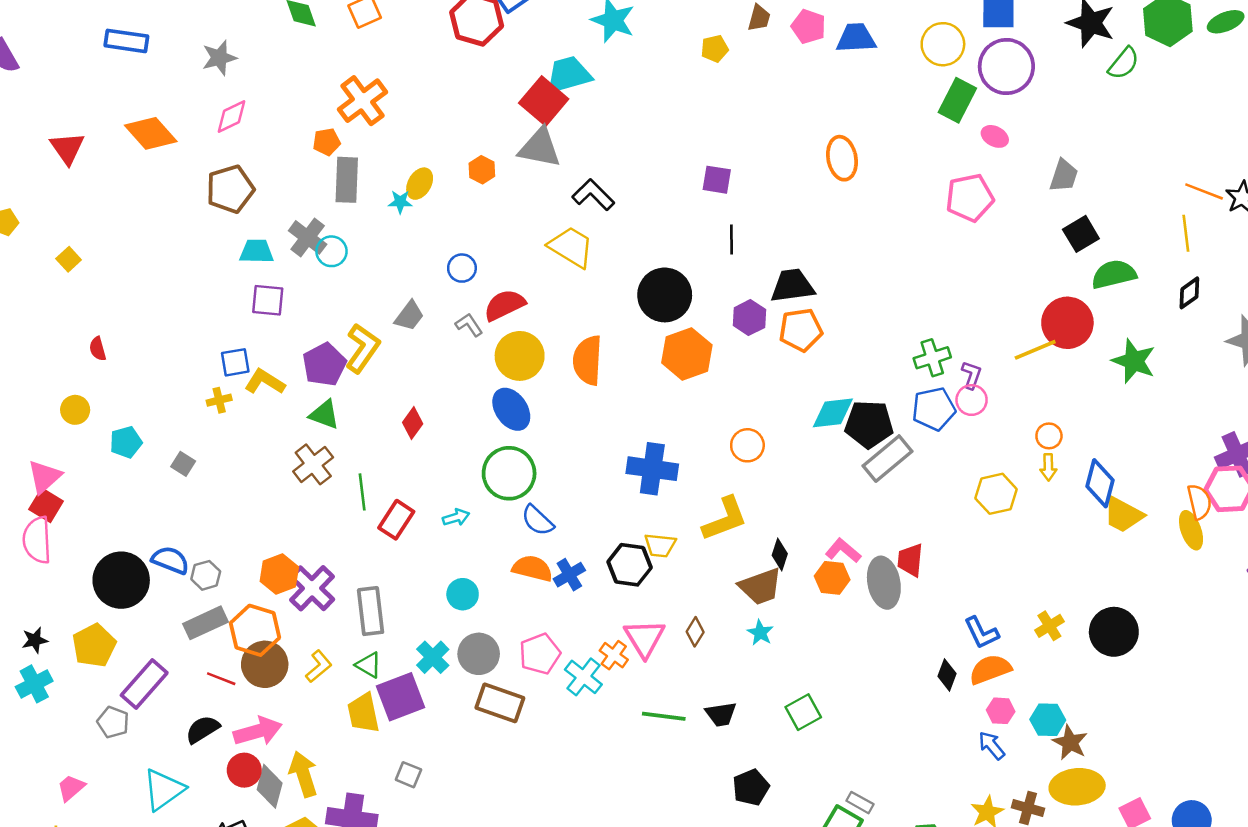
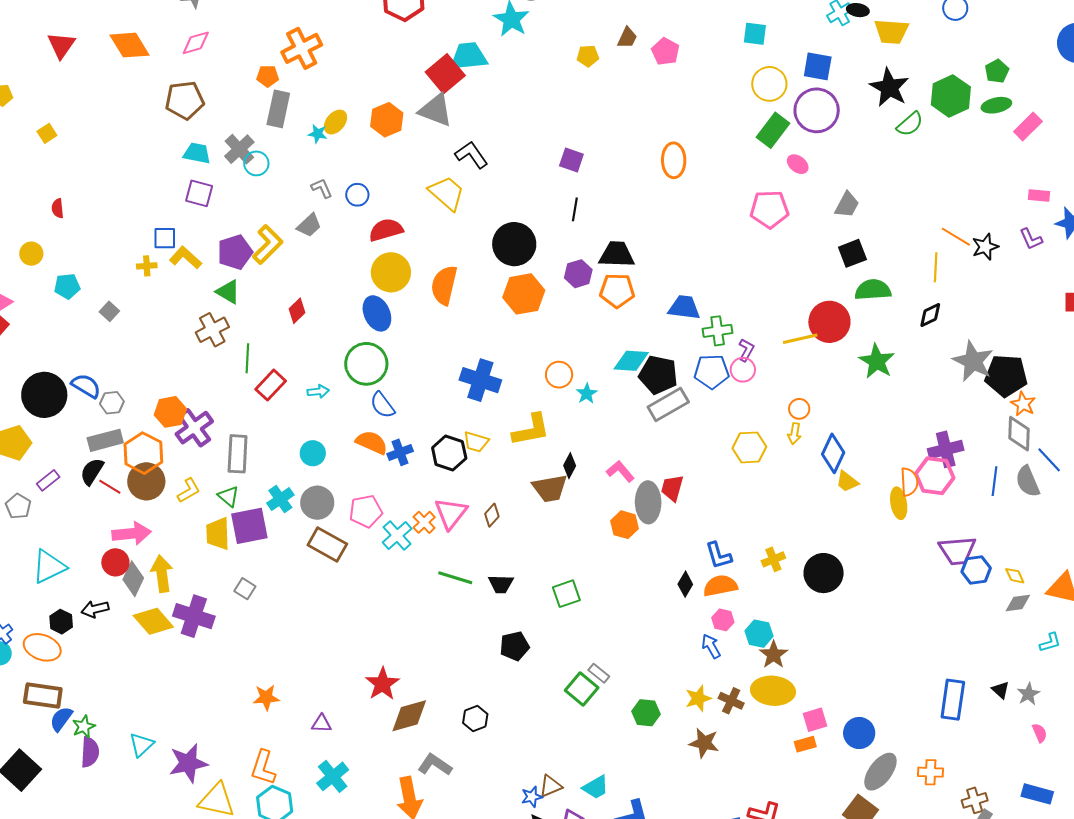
blue trapezoid: (856, 38) -> (684, 307), moved
orange hexagon: (482, 170) -> (387, 120), size x1.5
gray L-shape: (469, 325) -> (322, 188), moved
yellow trapezoid: (1123, 515) -> (847, 481), size x0.7
orange hexagon: (832, 578) -> (624, 525), moved
cyan star: (760, 633) -> (587, 394), moved
purple rectangle: (144, 684) -> (48, 480), size x0.6
black semicircle: (203, 729) -> (92, 471), moved, turned -36

